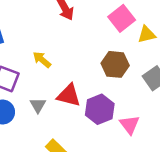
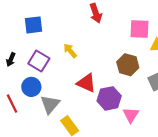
pink square: (122, 18) -> (139, 29), turned 30
gray triangle: (38, 105) -> (50, 104), moved, size x1.5

